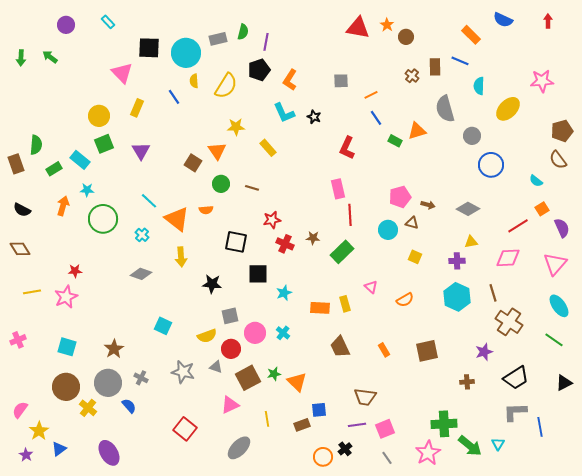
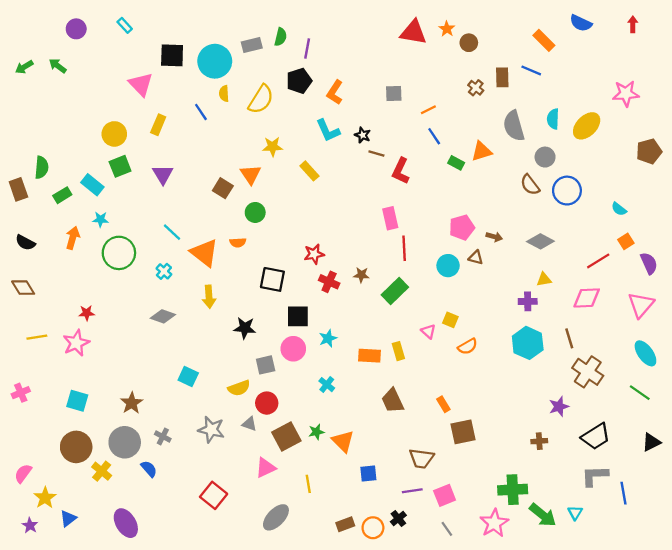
green arrow: (21, 58) -> (24, 67), turned 56
cyan semicircle: (479, 86) -> (553, 119), moved
brown semicircle: (558, 160) -> (530, 185), moved
brown line: (252, 188) -> (376, 154), moved
yellow square: (415, 257) -> (450, 320), moved
pink circle: (255, 333) -> (293, 349), moved
brown square: (427, 351) -> (463, 432), moved
brown rectangle: (302, 425) -> (345, 524), moved

